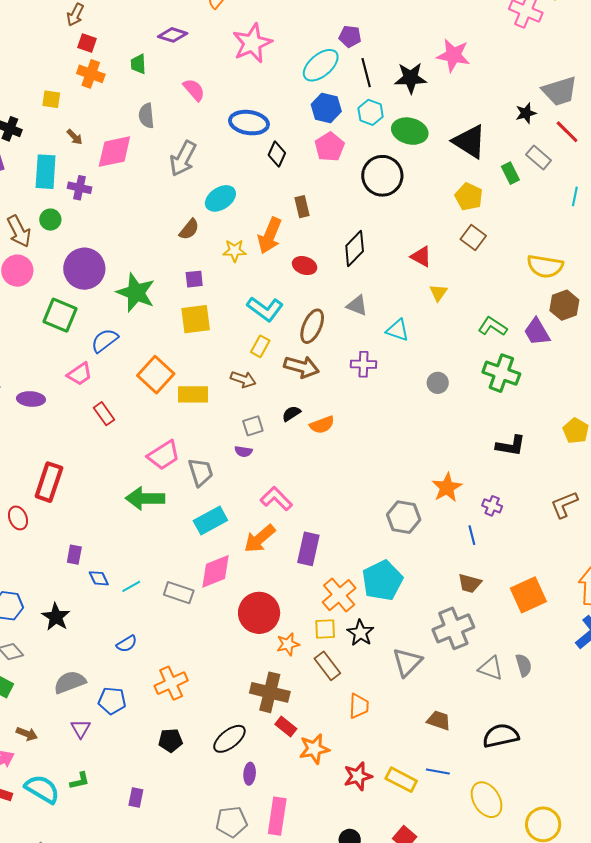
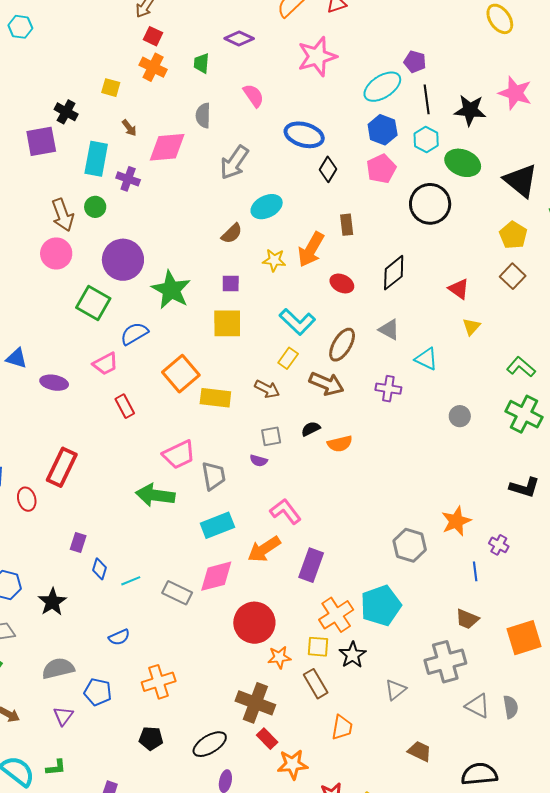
blue diamond: (99, 578) -> (99, 569), turned 35
gray triangle: (407, 662) -> (395, 690), size x0.7

